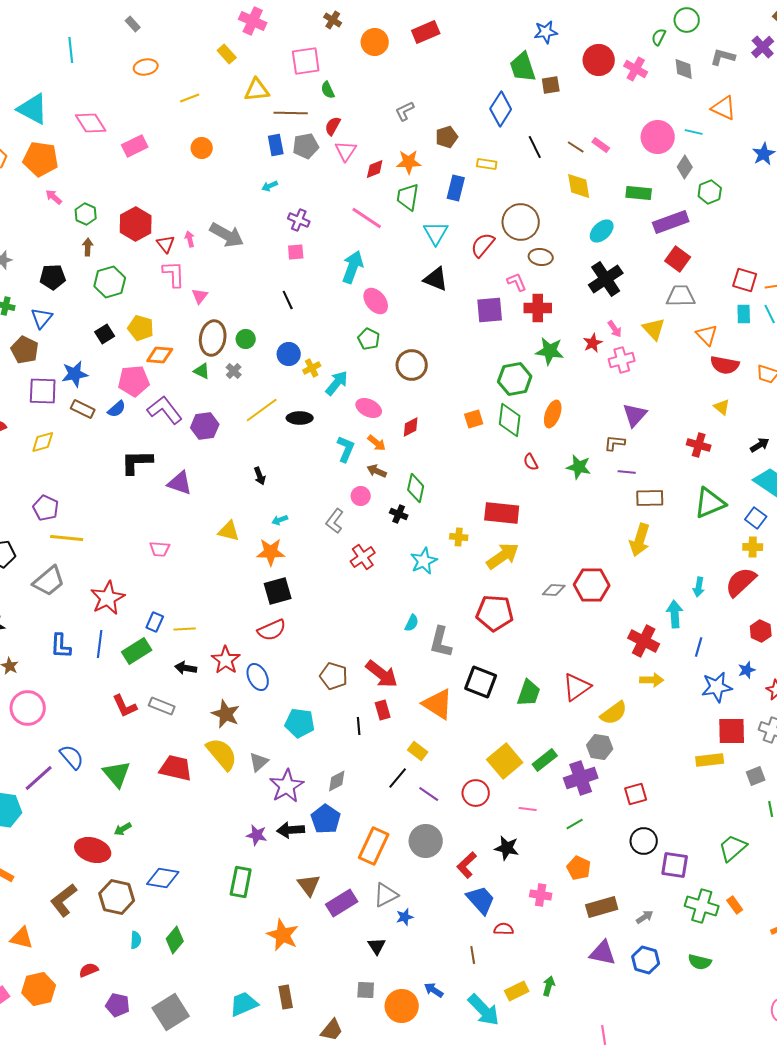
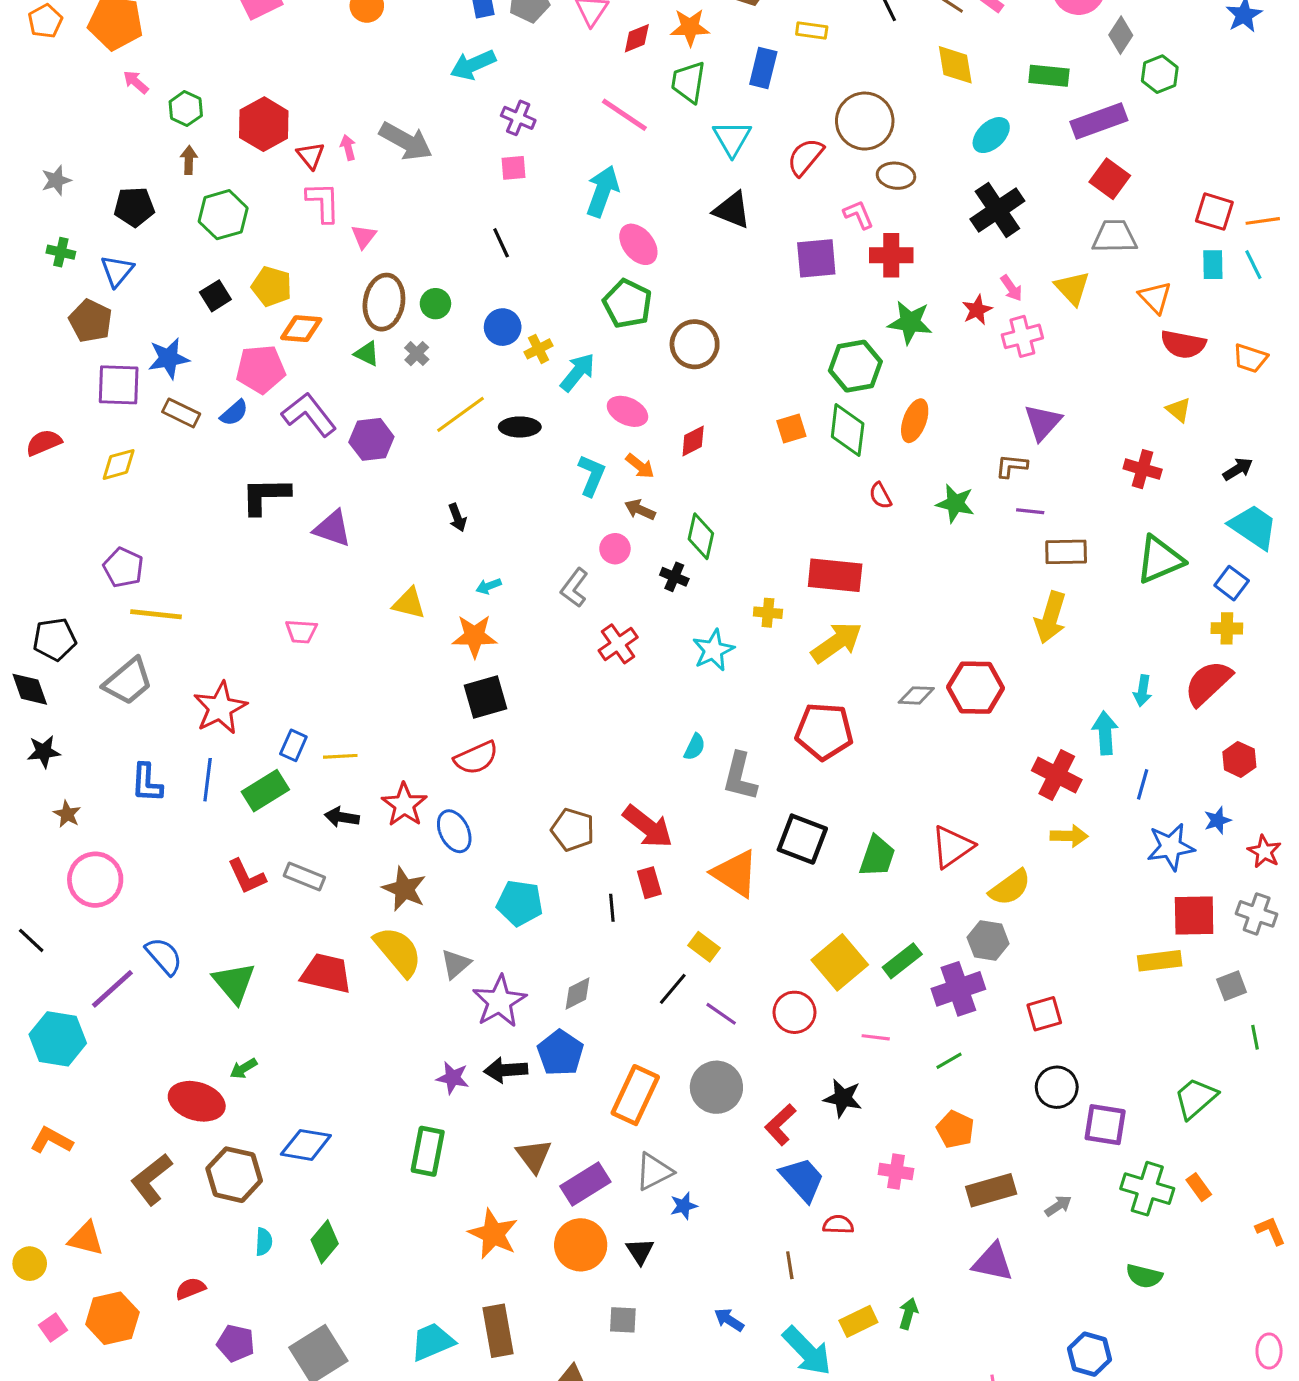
cyan arrow: (270, 186) -> (473, 65), size x1.8
green pentagon: (369, 339) -> (627, 304), size x1.4
blue hexagon: (646, 960) -> (1090, 1354), moved
brown rectangle: (286, 997) -> (498, 1331), size x1.4
orange circle: (402, 1006) -> (581, 1245), moved

